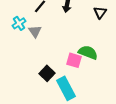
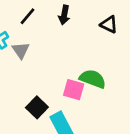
black triangle: (100, 12) -> (109, 24), turned -40

